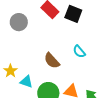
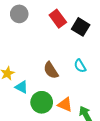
gray circle: (19, 22) -> (19, 14), moved

